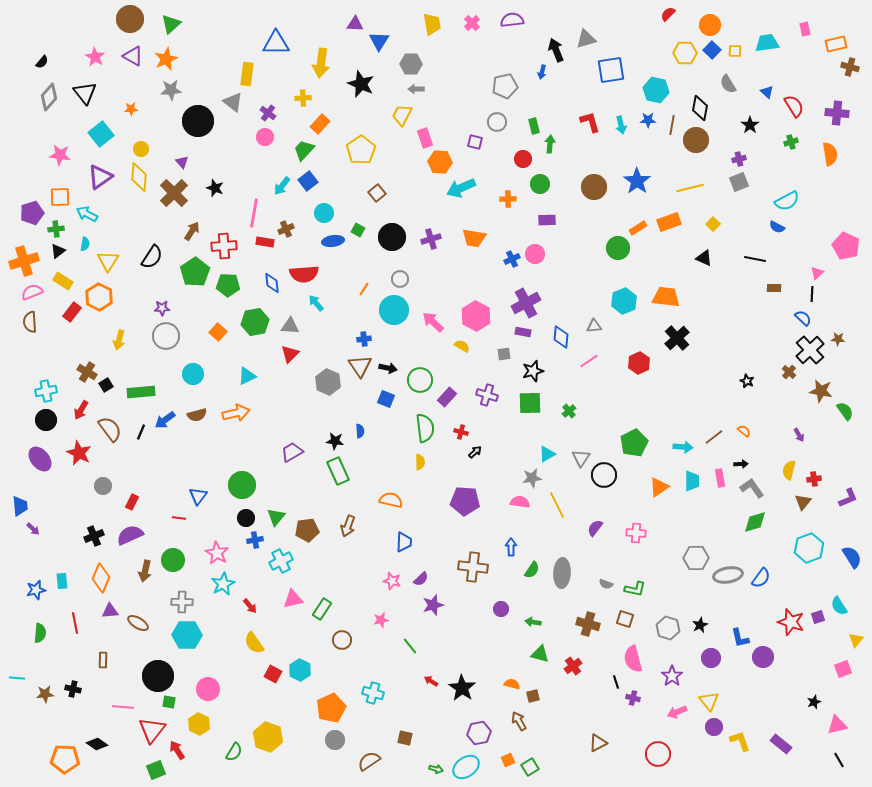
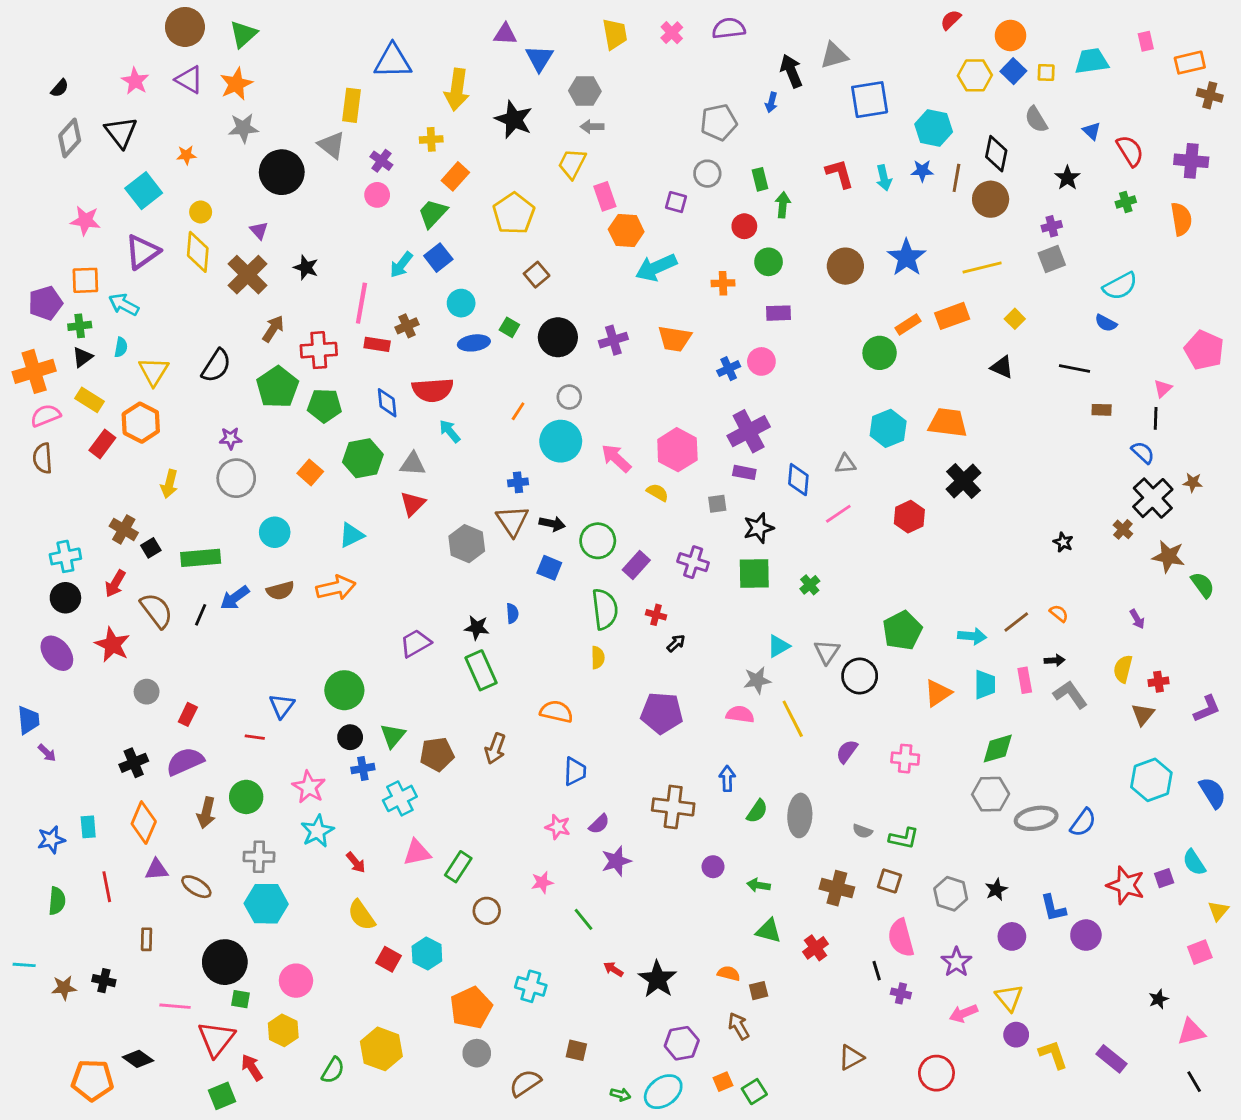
green diamond: (755, 522) -> (998, 749), moved

